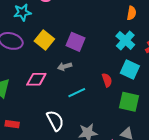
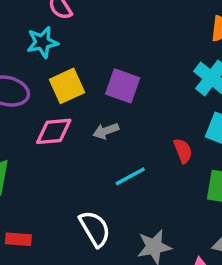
cyan star: (22, 12) -> (42, 42), moved
yellow square: (44, 40) -> (67, 86), turned 30
pink diamond: (36, 79) -> (54, 131), moved

